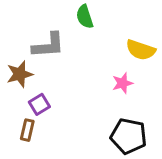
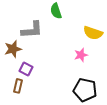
purple square: (39, 104) -> (26, 69), turned -32

